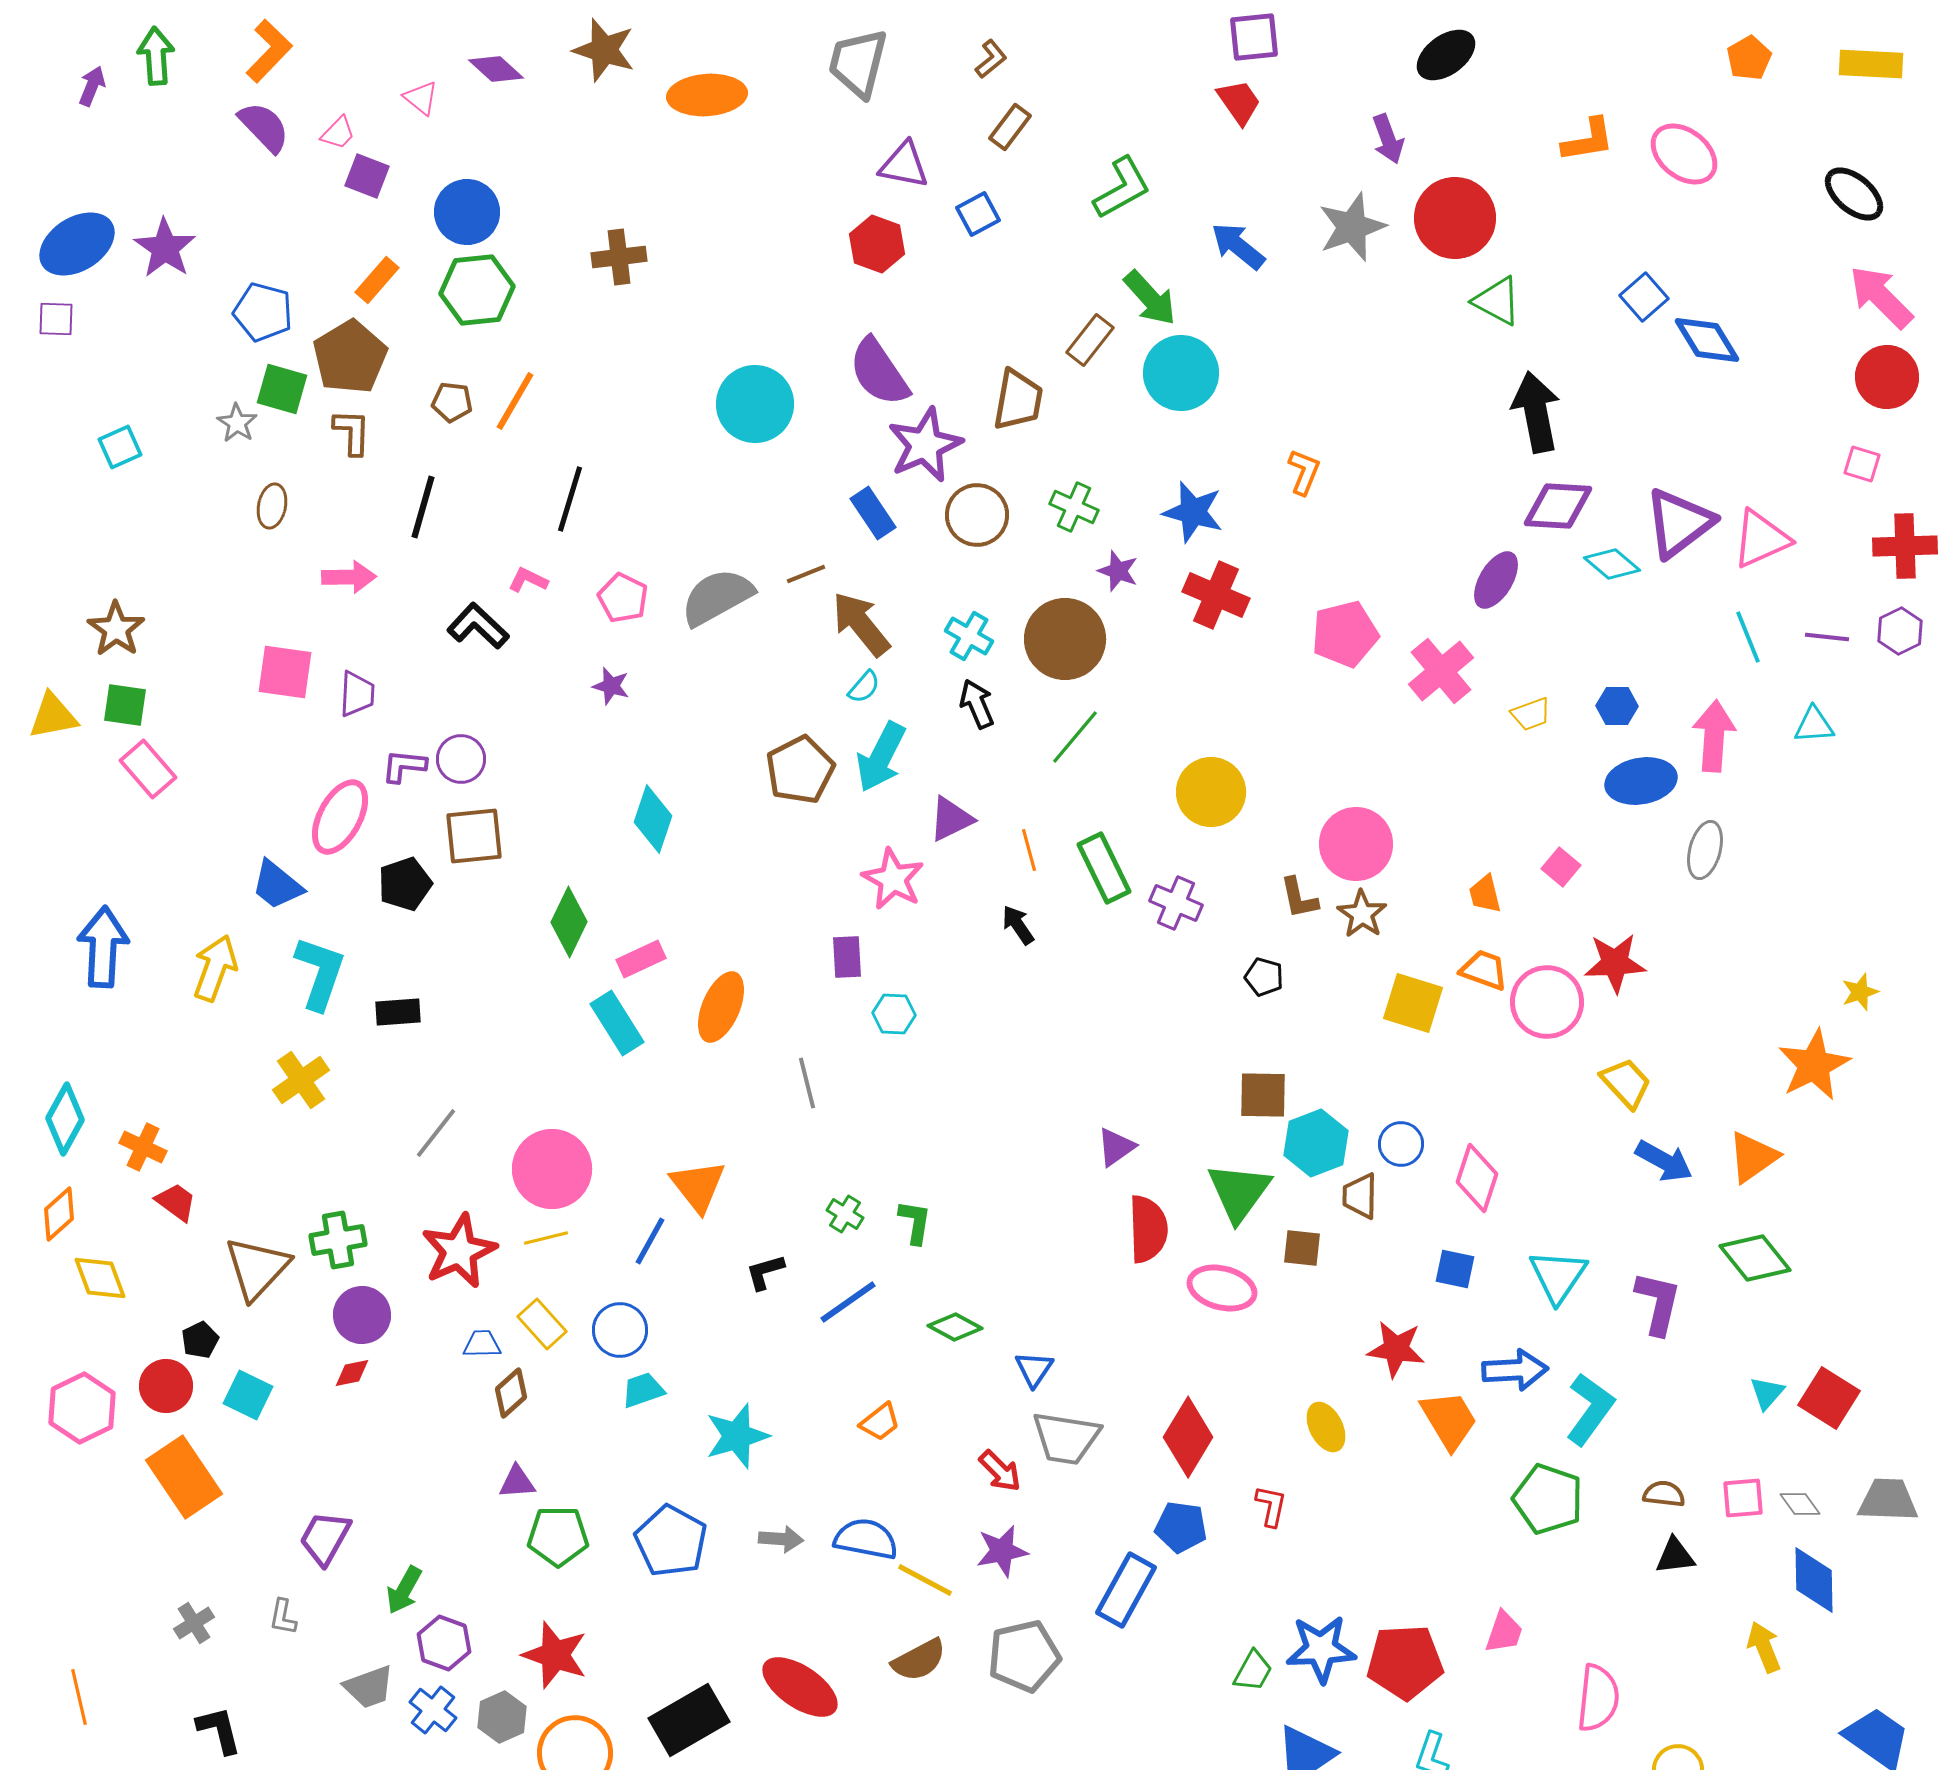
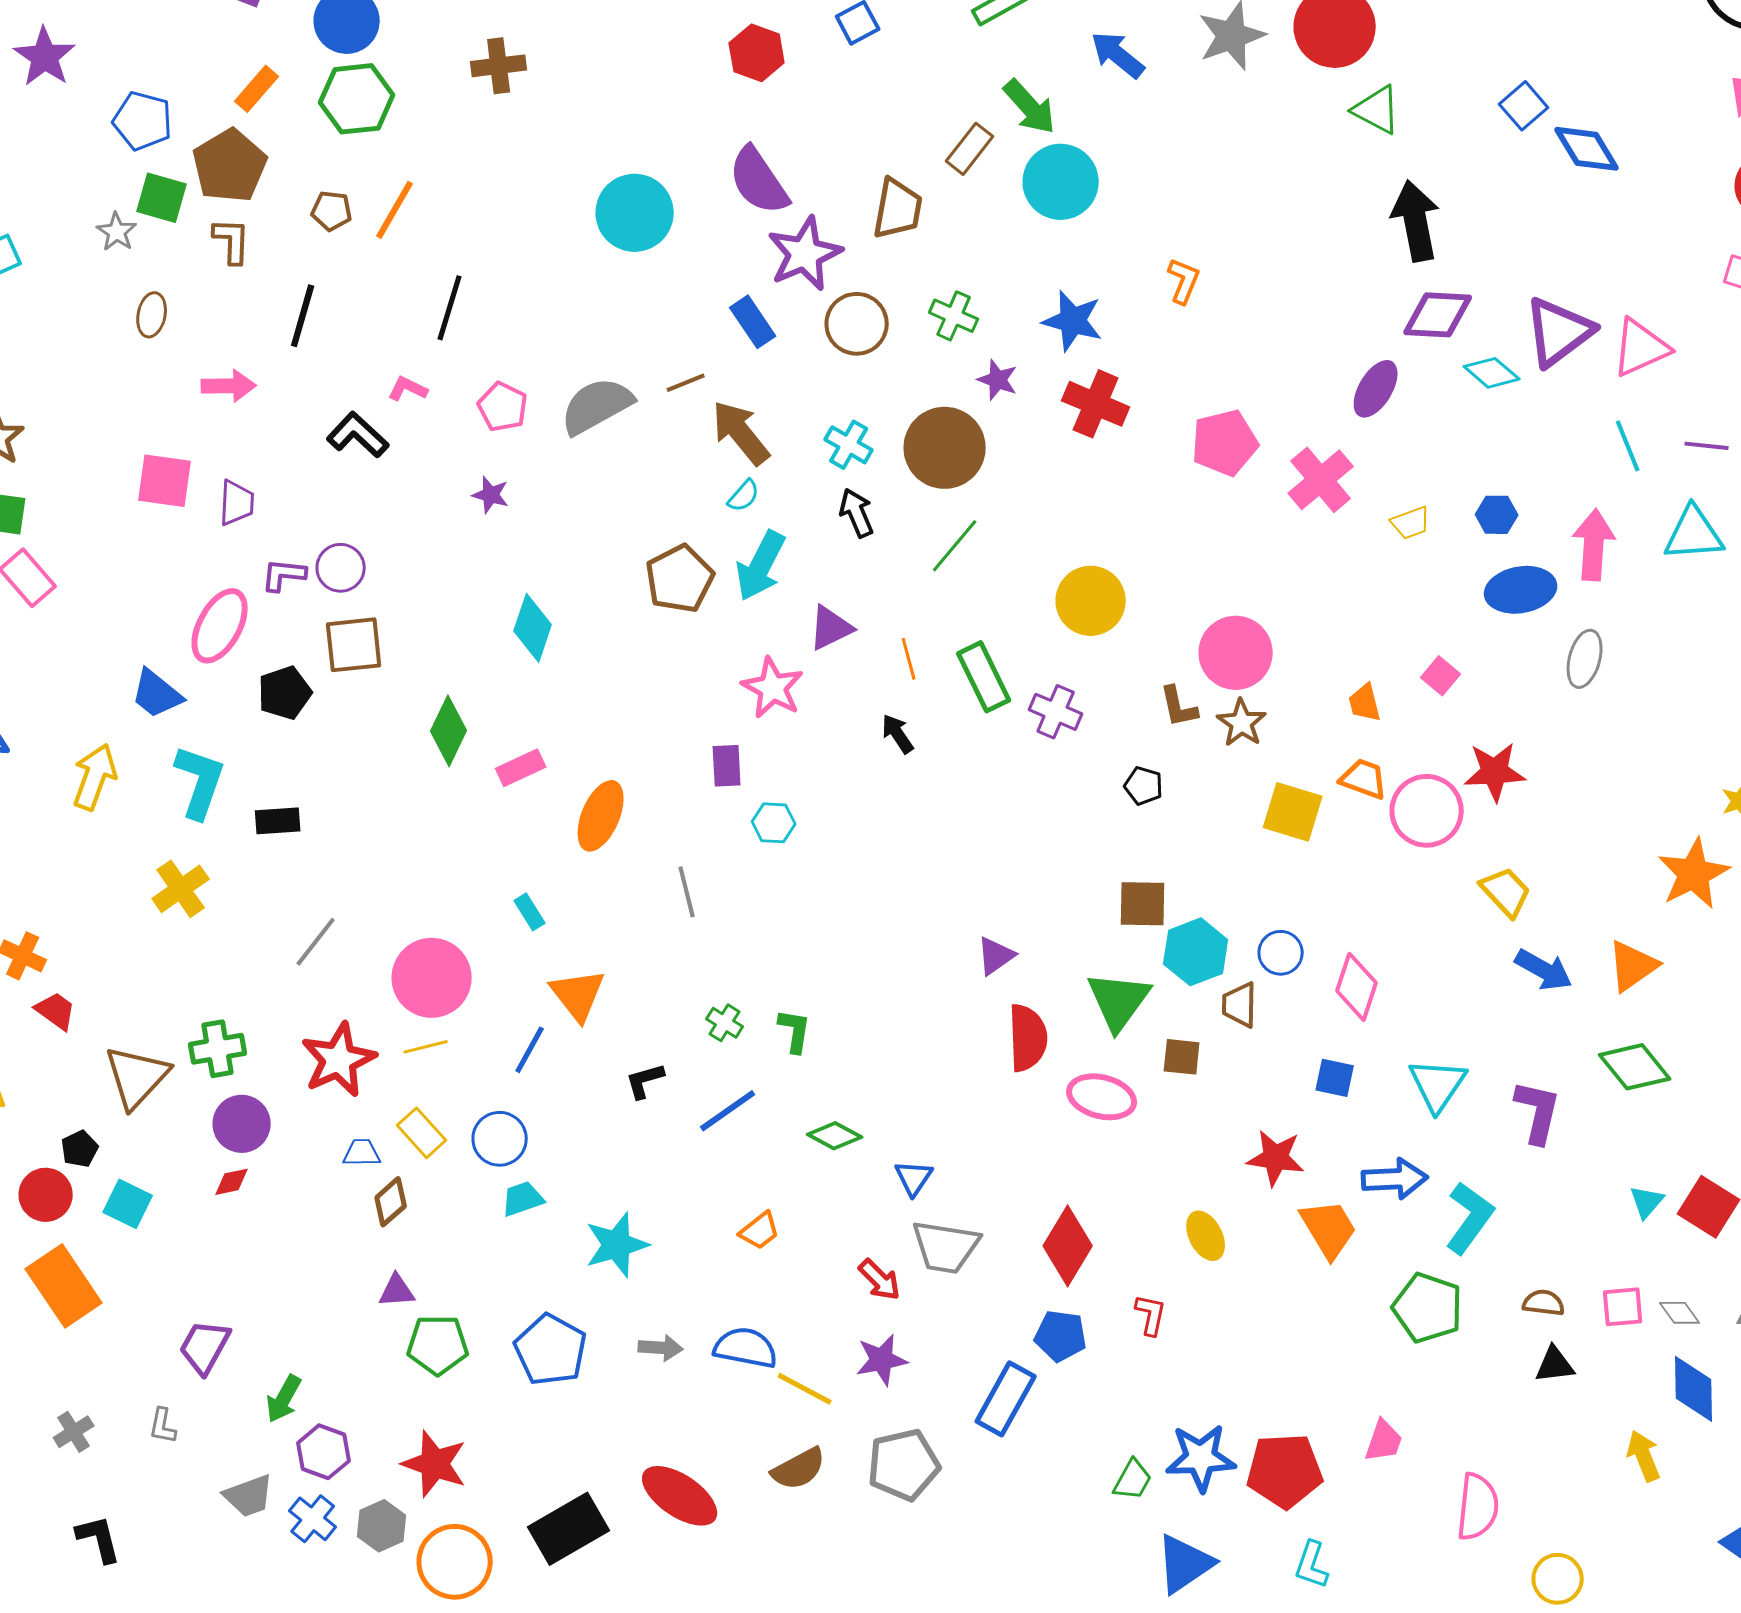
cyan triangle: (1814, 725) -> (1694, 534), size x1.5
cyan rectangle: (617, 1023) -> (530, 912), moved, size x0.6

